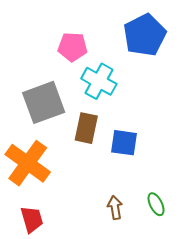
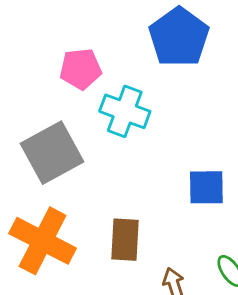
brown rectangle: (86, 128) -> (125, 240), moved
blue square: (124, 143) -> (206, 187), moved

